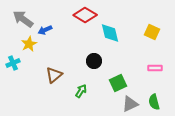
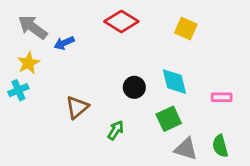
yellow square: (152, 32) -> (186, 29), moved
cyan diamond: (110, 33) -> (174, 82), moved
yellow star: (29, 44) -> (28, 63), moved
gray triangle: (130, 104) -> (186, 149), turned 42

